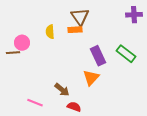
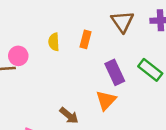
brown triangle: (80, 17) -> (122, 22), moved
orange rectangle: (75, 30) -> (86, 39), turned -72

